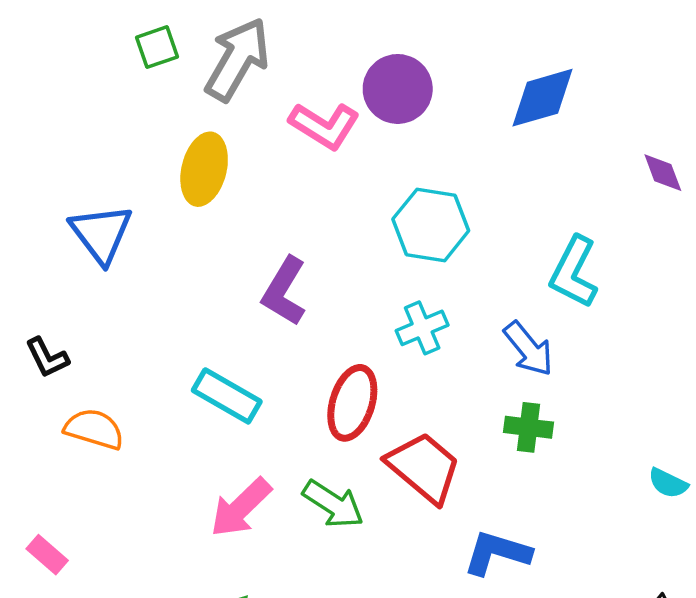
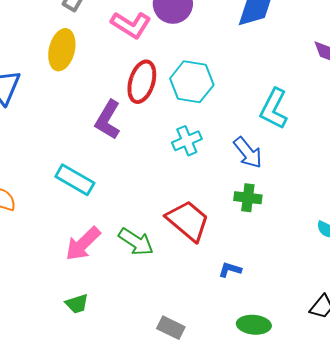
red ellipse: (352, 403) -> (142, 82), moved
blue L-shape: (497, 553) -> (230, 270), size x0.6

